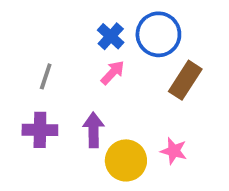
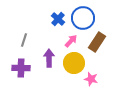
pink arrow: (113, 73) -> (71, 41), moved
purple arrow: (93, 130) -> (49, 58), moved
yellow circle: (126, 160) -> (74, 63), moved

